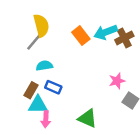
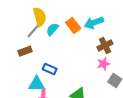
brown cross: (124, 38) -> (105, 45), moved
cyan semicircle: (44, 66) -> (52, 29), moved, turned -40
brown rectangle: (31, 90) -> (25, 51), moved, turned 40

